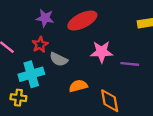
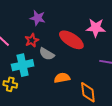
red ellipse: (82, 21) -> (71, 40), moved, turned 55
pink star: (102, 52) -> (96, 28), moved

